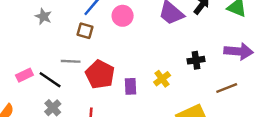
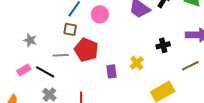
gray star: (43, 16) -> (30, 40), moved
red pentagon: (100, 74) -> (86, 50), moved

